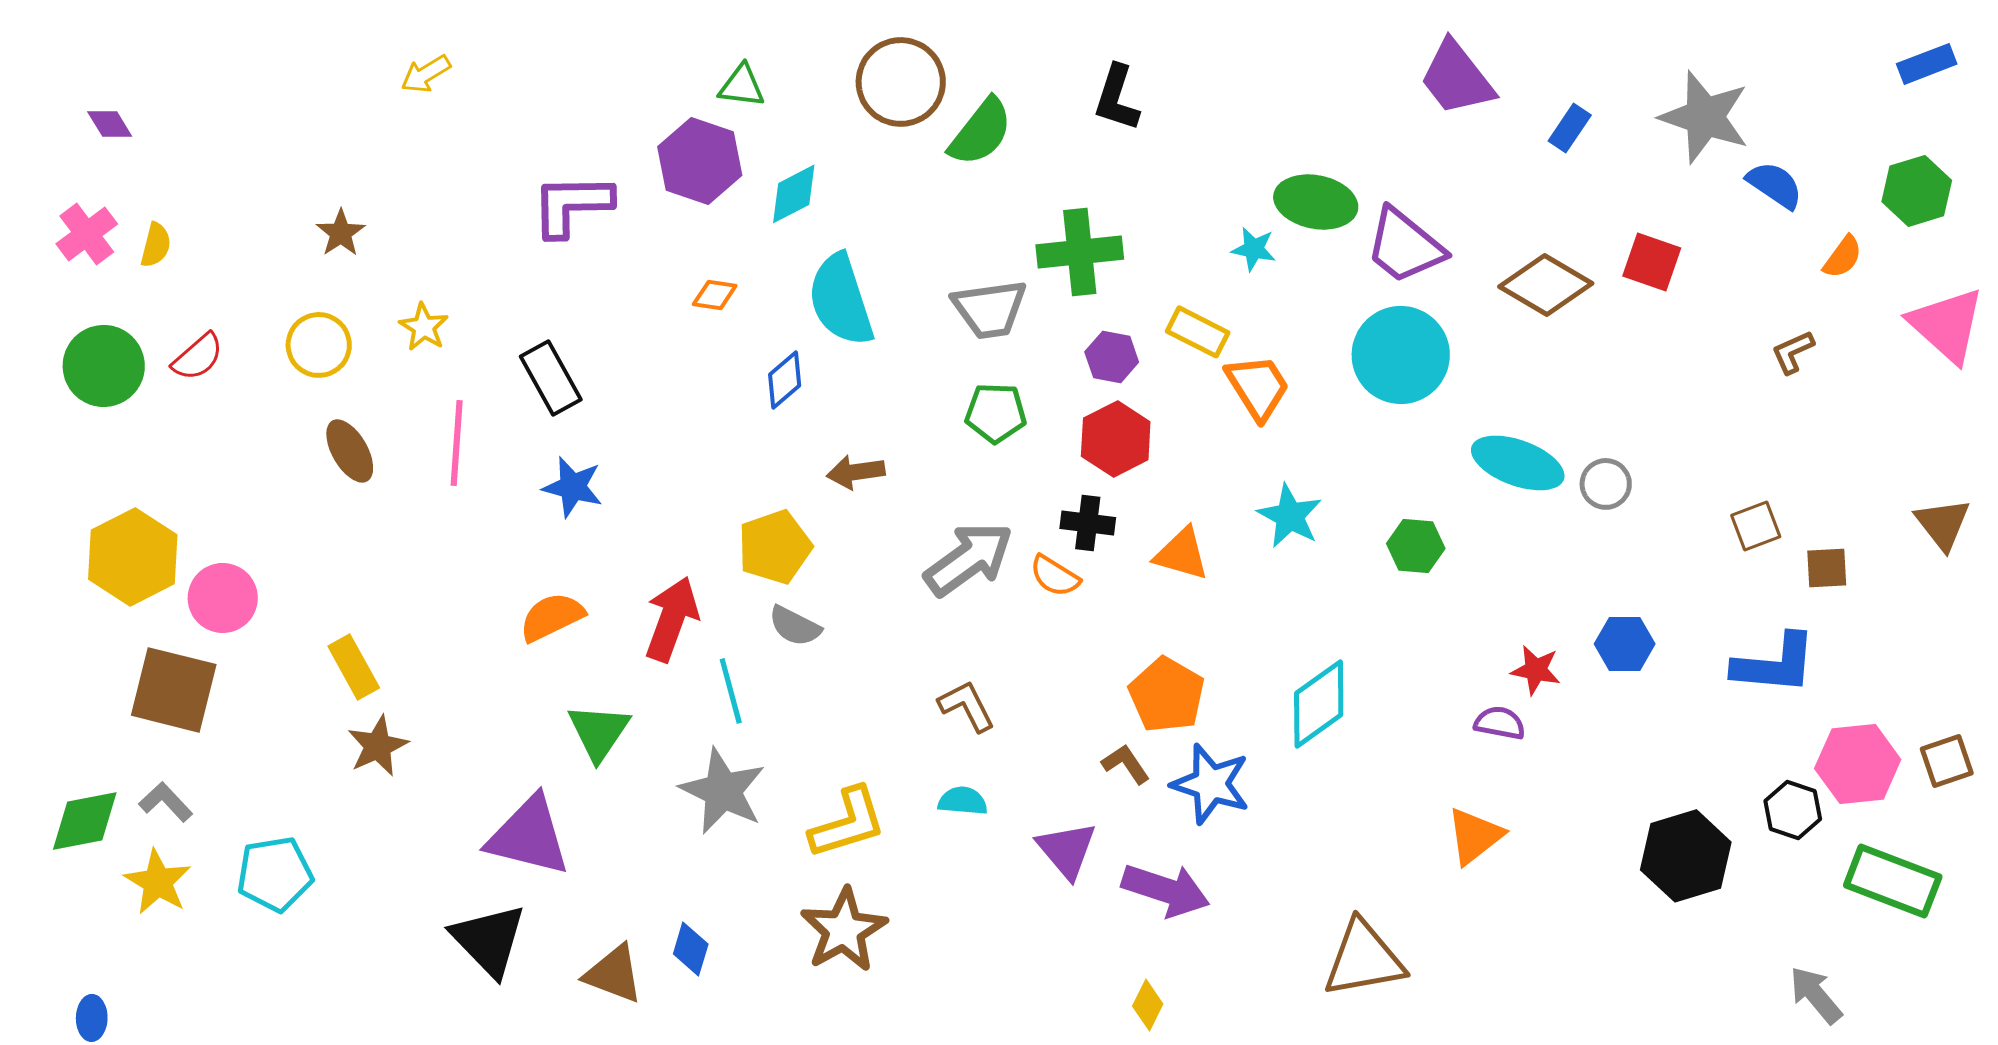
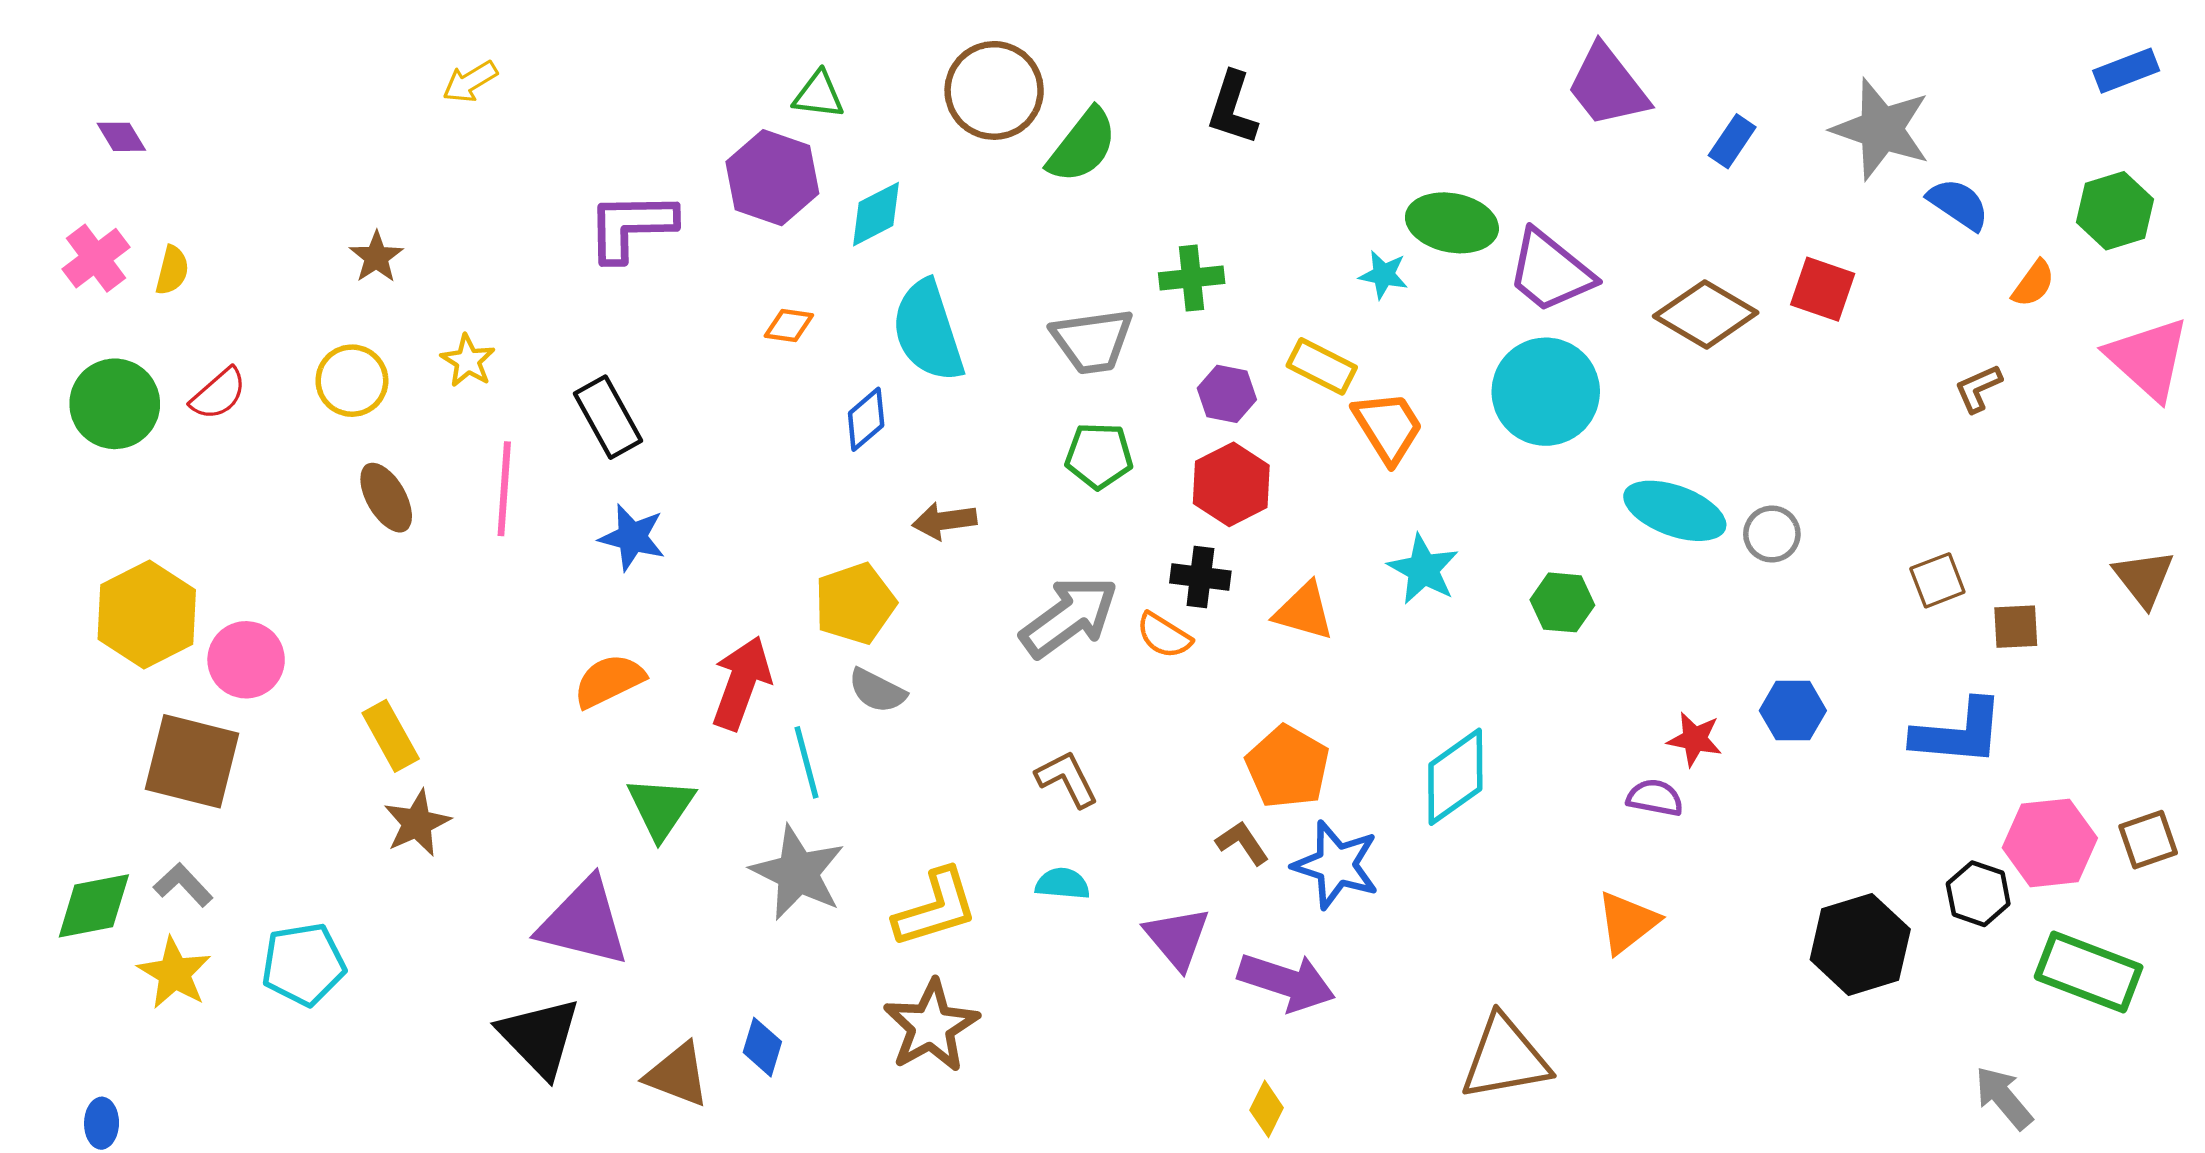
green cross: (1080, 252) -> (1192, 278), size x0.7

